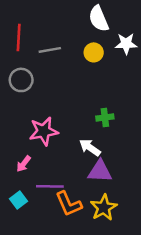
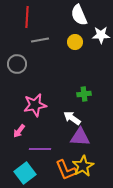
red line: (19, 37) -> (27, 17), moved
cyan square: (19, 200) -> (25, 173), moved, size x1.5
orange L-shape: (69, 204) -> (66, 170), moved

